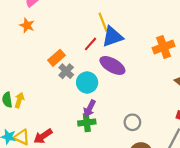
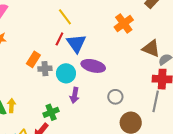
blue triangle: (112, 37) -> (76, 43), moved, turned -30
purple ellipse: (112, 65) -> (93, 66), moved
gray cross: (66, 71) -> (45, 69), turned -32
green cross: (87, 123) -> (51, 112), moved

